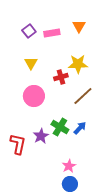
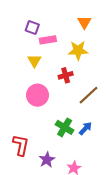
purple square: (29, 31) -> (32, 27), turned -32
pink rectangle: (52, 33) -> (48, 40), moved
yellow star: (78, 64) -> (78, 50), moved
purple star: (41, 136) -> (47, 160), moved

